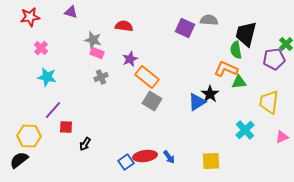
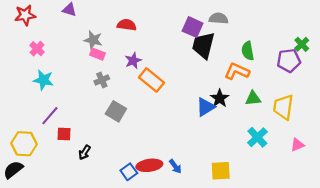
black trapezoid: (246, 34) -> (203, 45), moved
green triangle: (239, 82) -> (253, 98), moved
gray square: (152, 101) -> (116, 111), moved

